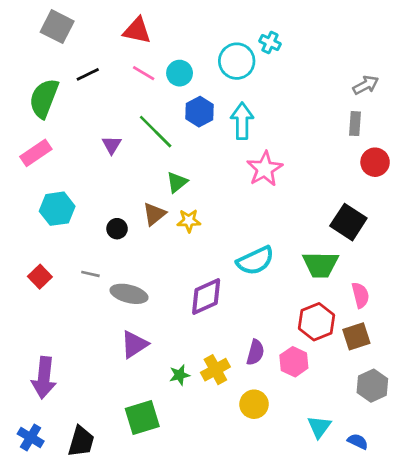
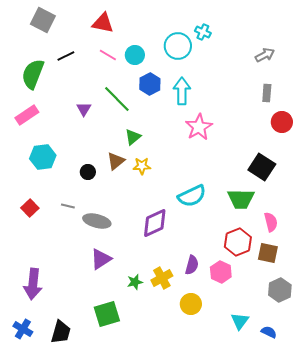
gray arrow: (366, 85) -> (265, 55), moved
brown square: (356, 336) -> (268, 253), turned 30

